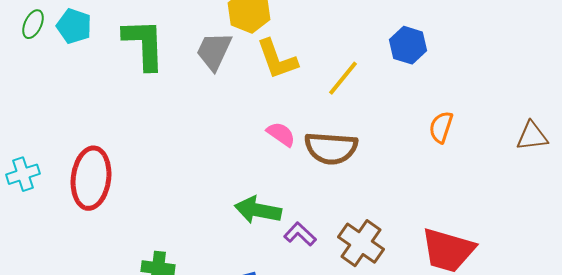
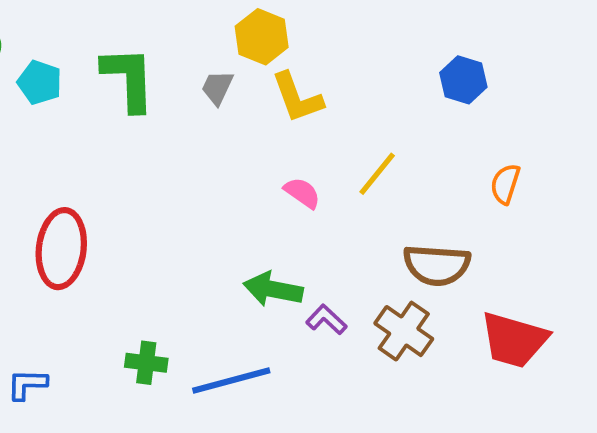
cyan pentagon: (74, 26) -> (40, 82), moved
gray trapezoid: (214, 51) -> (217, 88), size x0.7
yellow line: (343, 78) -> (377, 174), moved
brown semicircle: (331, 148) -> (437, 265), moved

